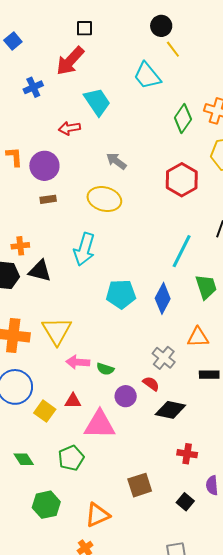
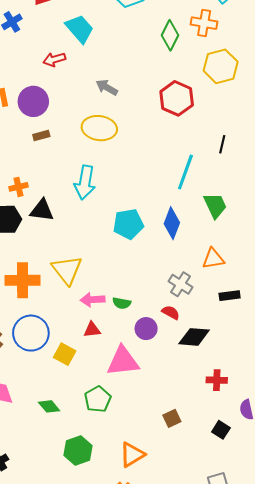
red triangle: (73, 401) -> (92, 330), moved
brown square: (140, 485) -> (172, 418), size x0.7

